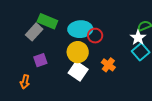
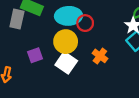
gray rectangle: (34, 32) -> (17, 19), turned -30
purple square: (40, 60) -> (35, 55), moved

